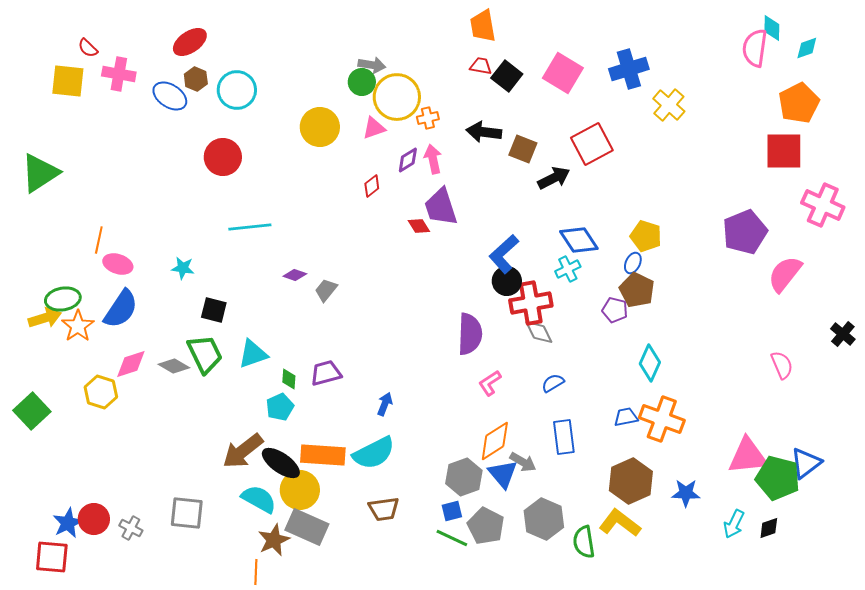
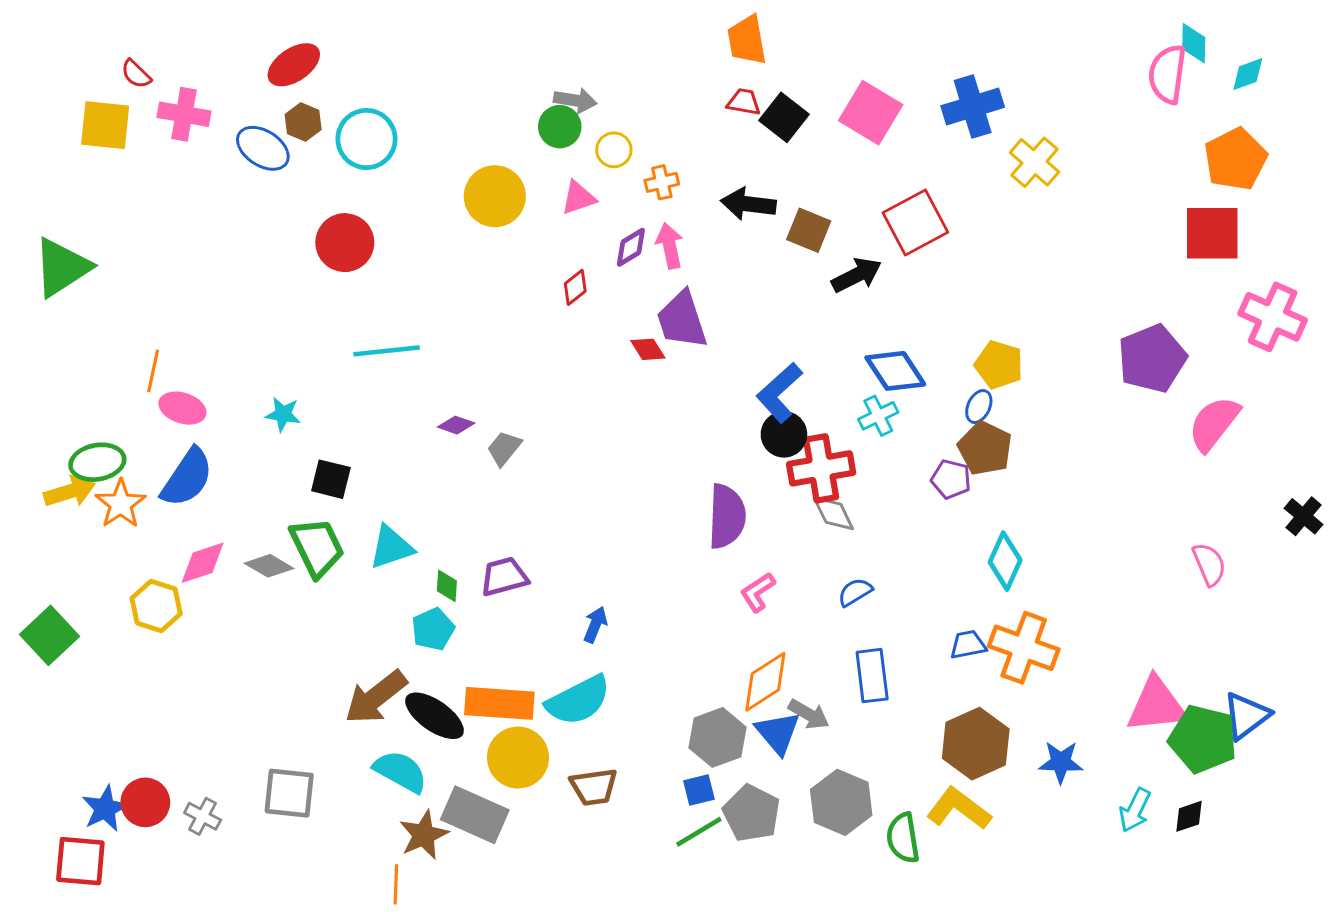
yellow circle: (397, 97) -> (614, 150), size x0.5
yellow circle: (300, 490) -> (518, 758), moved
green line: (452, 538) -> (699, 832), turned -56

